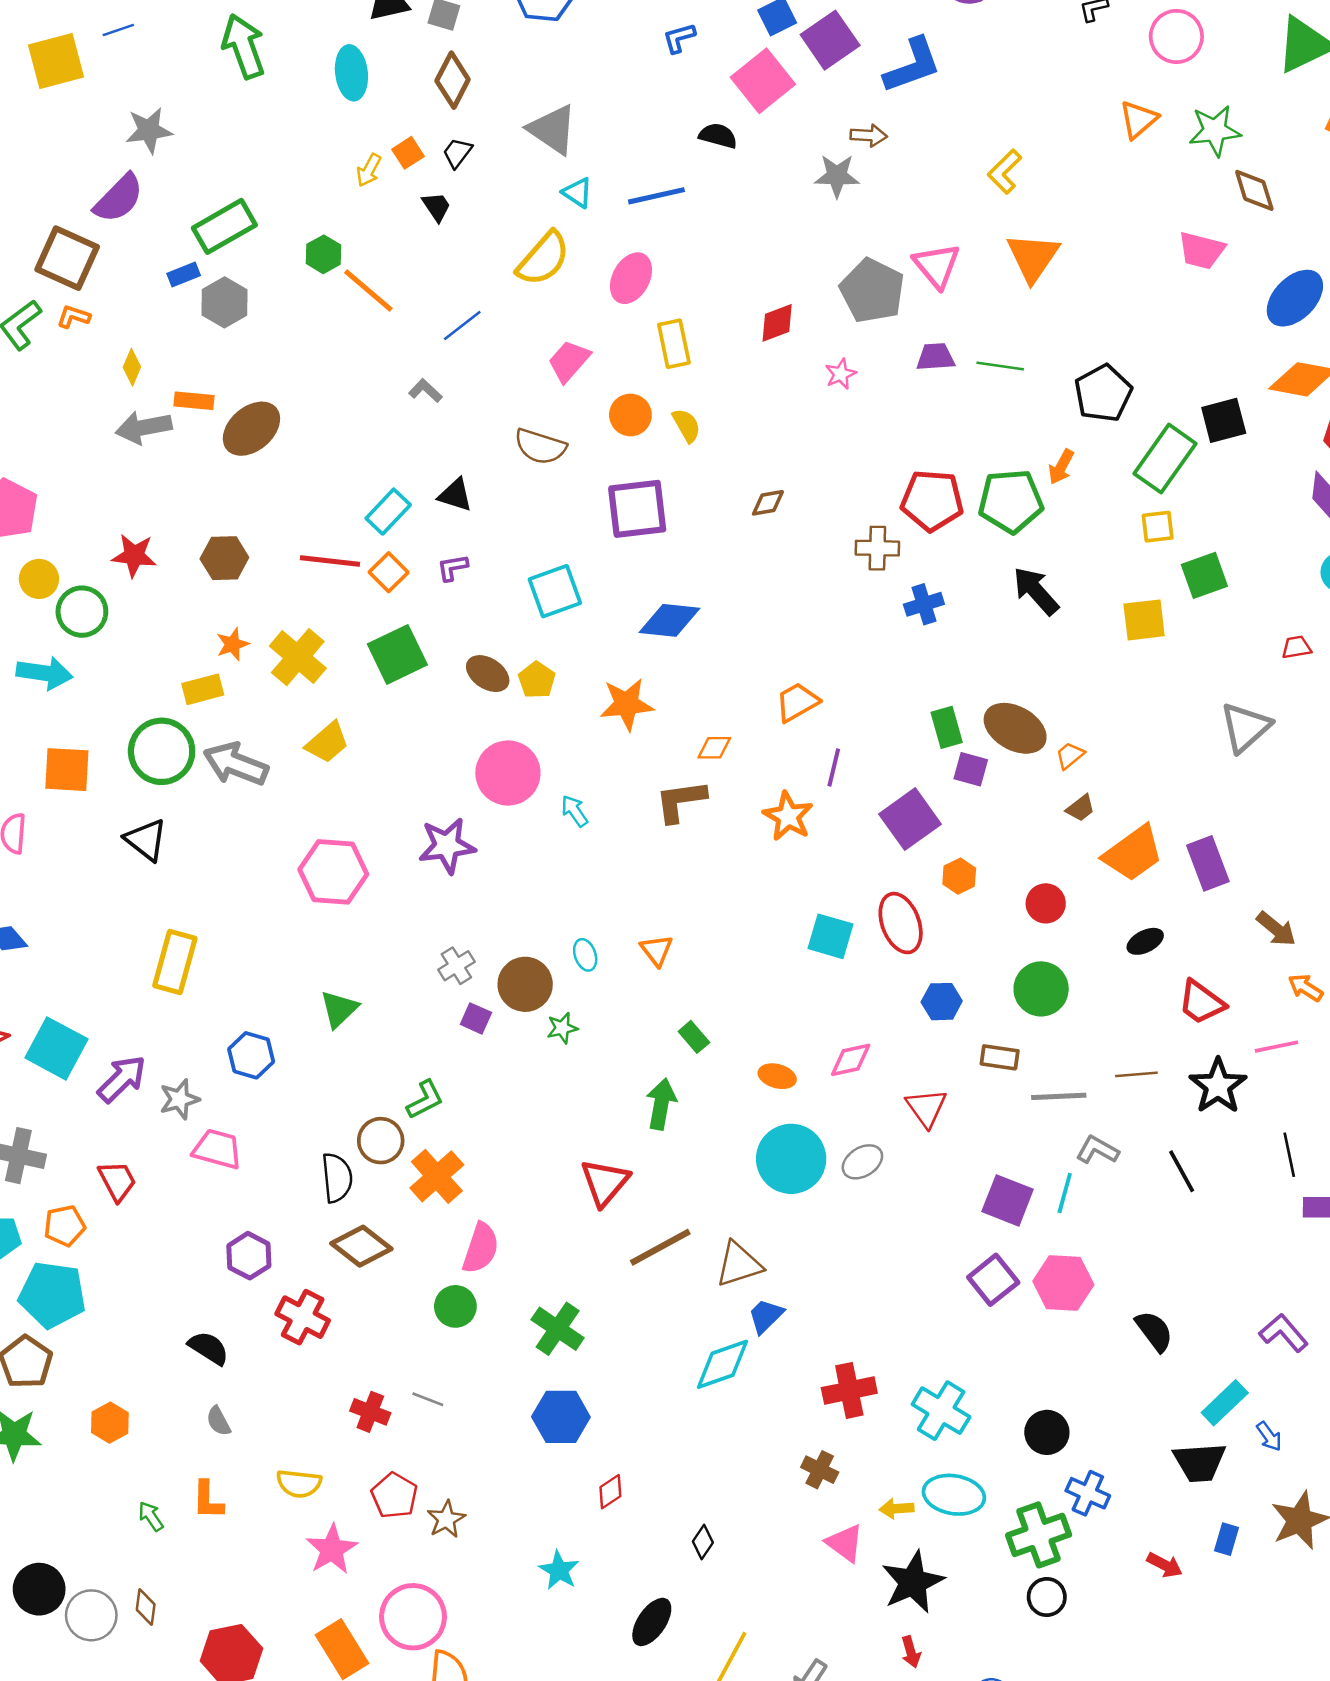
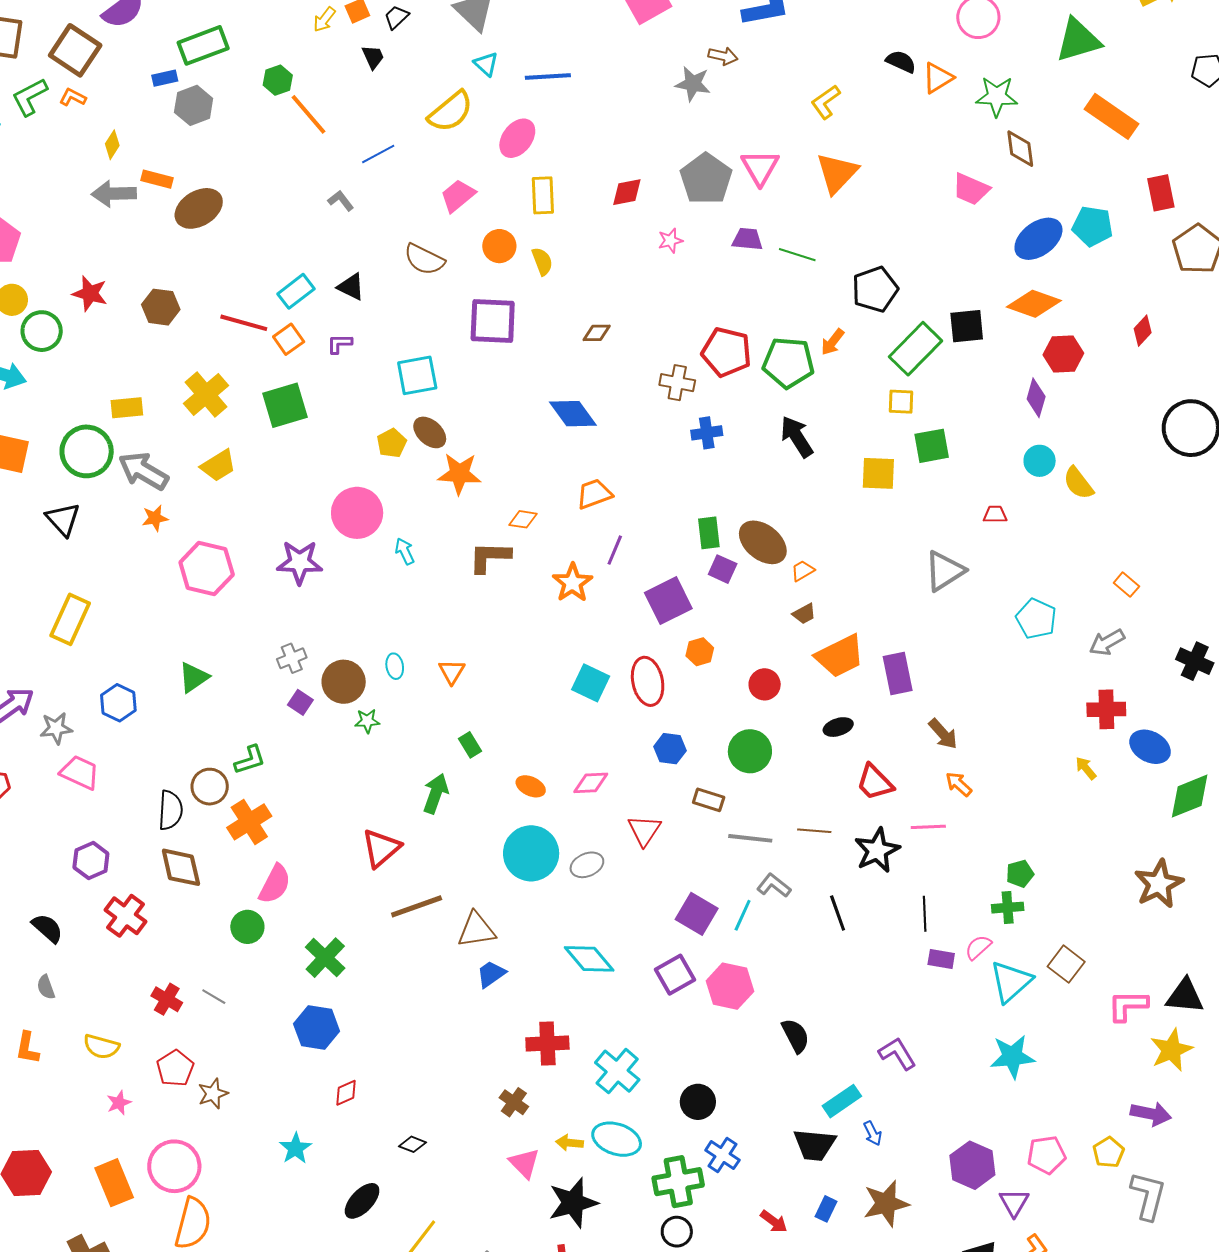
black semicircle: (718, 136) -> (901, 62), moved
blue diamond: (669, 620) -> (573, 414), moved, turned 39
orange star: (233, 644) -> (155, 518), moved
brown ellipse: (488, 674) -> (430, 432), moved
brown diamond: (361, 1246) -> (181, 867), turned 30
cyan diamond: (723, 1364) -> (589, 959), moved, turned 60
black diamond: (703, 1542) -> (413, 1144), turned 68
pink star: (332, 1549) -> (119, 1103), size x0.6

